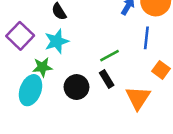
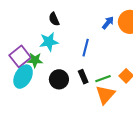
purple square: (20, 36) -> (20, 56), moved
blue line: (146, 38) -> (86, 48), moved
green line: (109, 56) -> (103, 79), moved

